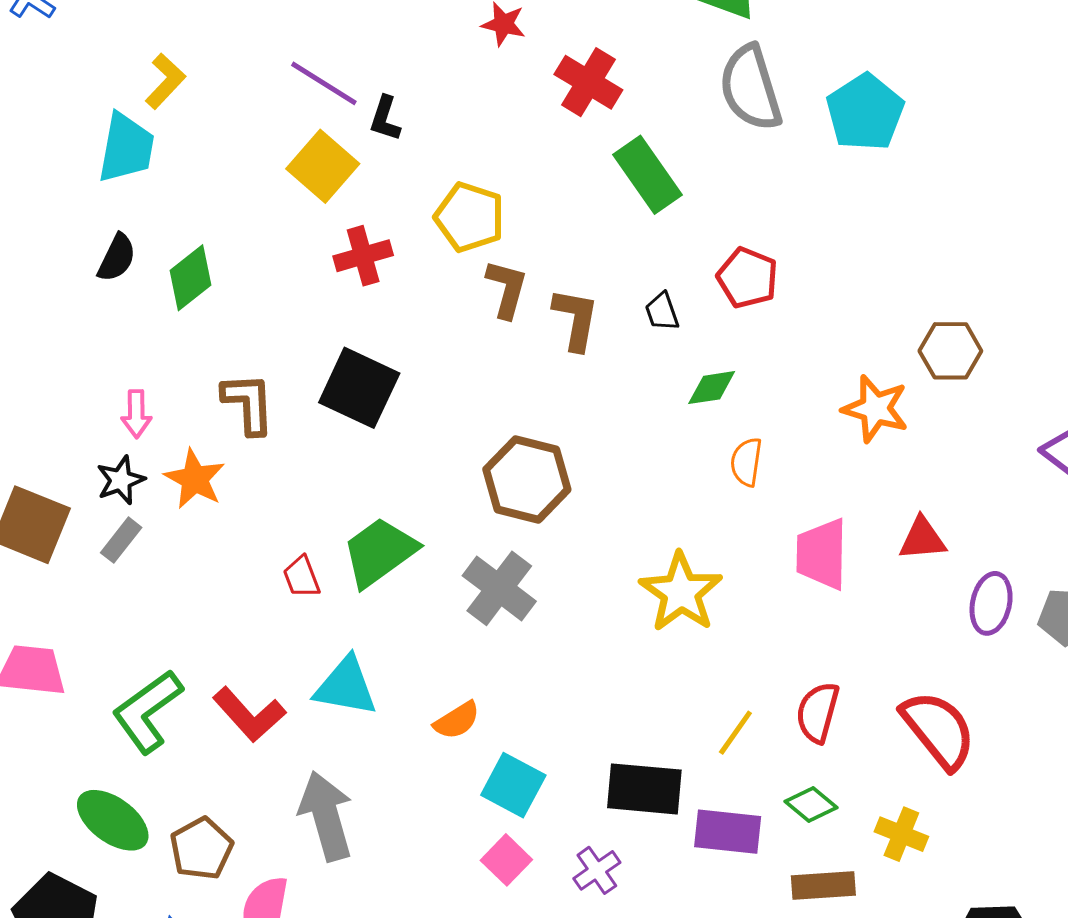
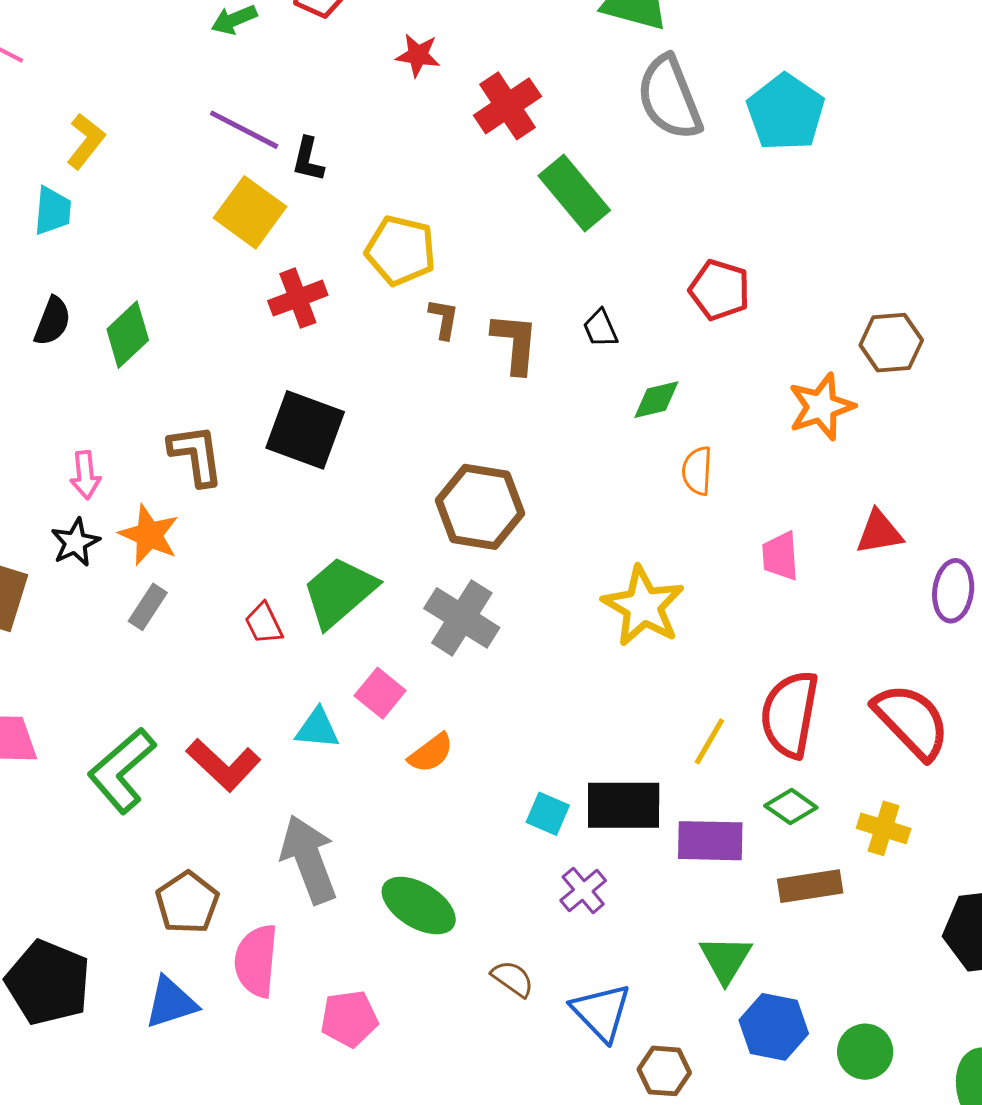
red cross: (588, 82) -> (507, 106), turned 30
cyan trapezoid: (126, 148) -> (53, 211), size x0.7
red pentagon: (747, 278) -> (720, 290), moved
brown L-shape: (507, 289) -> (444, 319), size x0.7
orange star: (875, 409) -> (821, 407), turned -30
gray rectangle: (121, 540) -> (148, 607), moved
pink trapezoid: (822, 554) -> (780, 556), size x0.7
cyan triangle: (346, 686) -> (317, 729), size x0.7
red semicircle: (818, 712) -> (790, 714), size x1.4
cyan square: (513, 785) -> (548, 814), moved, size x0.7
green ellipse: (113, 820) -> (419, 906), moved
pink square: (506, 860) -> (380, 693), moved

